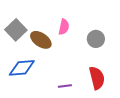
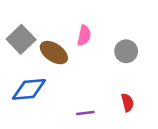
red semicircle: (97, 78) -> (127, 102), size x0.6

